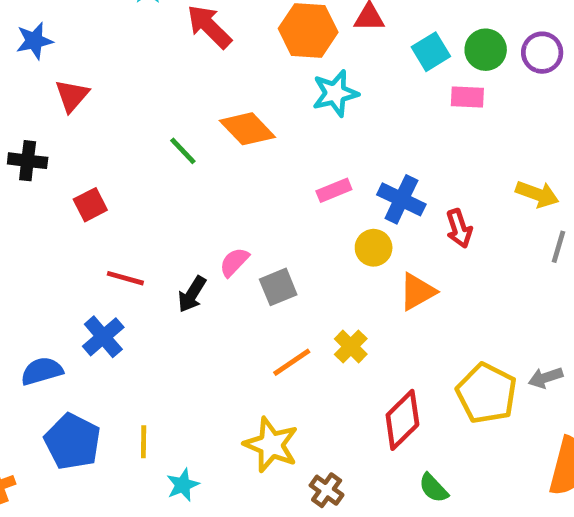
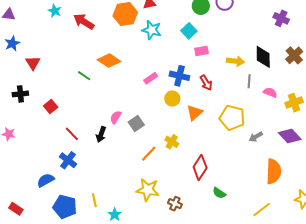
cyan square: (431, 52) -> (189, 31), moved
cyan star: (335, 93) -> (152, 30), moved, turned -30
pink rectangle: (467, 97) -> (202, 51), moved
red line: (125, 278) -> (72, 134), turned 42
yellow pentagon: (487, 393) -> (232, 118), moved

